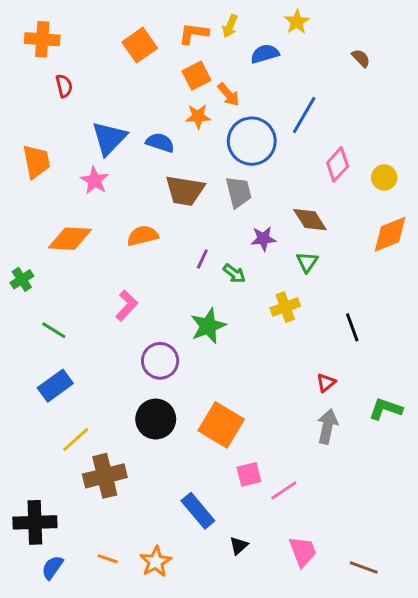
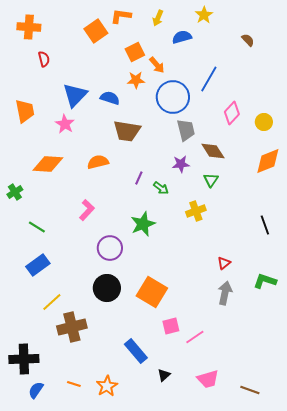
orange L-shape: (194, 33) -> (121, 16), moved
gray trapezoid: (239, 192) -> (186, 130), moved
black line: (352, 327) -> (265, 225), moved
pink trapezoid: (303, 551) -> (208, 379), turned 95

